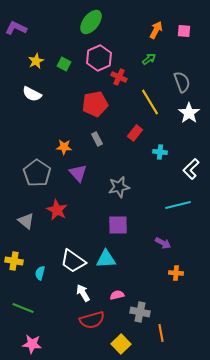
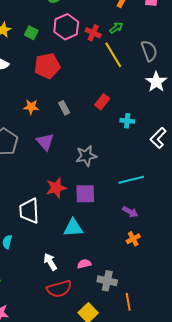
red cross: (119, 77) -> (93, 33), moved
yellow line: (150, 102) -> (113, 55), moved
red pentagon: (95, 104) -> (47, 66), moved
orange star: (64, 147) -> (31, 107), moved
cyan line: (178, 205) -> (131, 180), moved
red star: (57, 210) -> (56, 188), moved, turned 30
white trapezoid: (73, 261) -> (29, 211), moved, turned 52
orange cross: (176, 273) -> (133, 239), moved, turned -32

